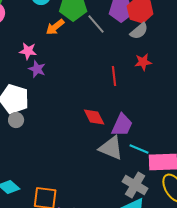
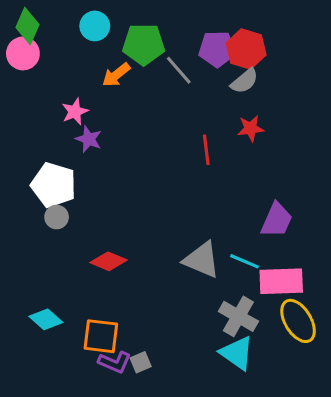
pink star: (28, 51) -> (75, 112), turned -30
red diamond: (94, 117) -> (109, 261), moved, turned -40
purple trapezoid: (122, 125) -> (277, 220), moved

